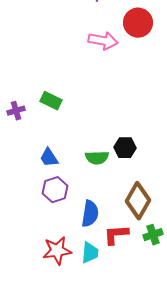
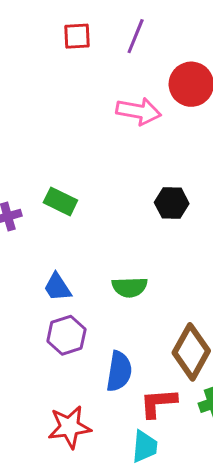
black hexagon: (125, 148) -> (172, 203), moved
cyan trapezoid: (90, 253) -> (145, 447), moved

